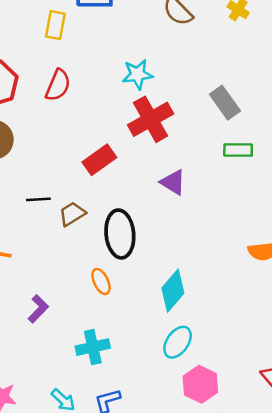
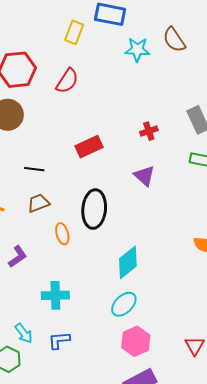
cyan star: (138, 74) -> (137, 50), moved
red cross: (151, 119) -> (149, 131), moved, size x0.5
brown trapezoid: (72, 214) -> (38, 203), moved
orange ellipse: (101, 282) -> (62, 234), moved

